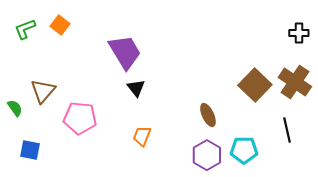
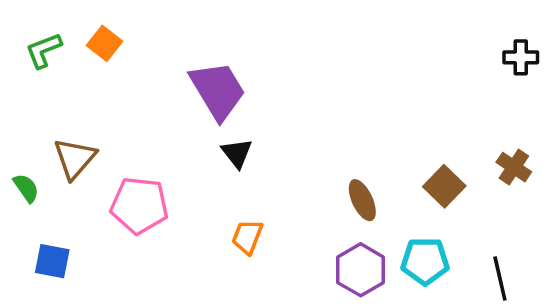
brown cross: (295, 82) -> (514, 167), moved, size x0.6
brown square: (255, 85) -> (444, 186), moved, size x0.7
black line: (287, 130) -> (500, 279), moved

